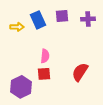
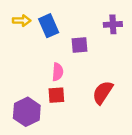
purple square: (62, 16) -> (79, 45), moved
yellow arrow: (17, 27) -> (22, 21), moved

